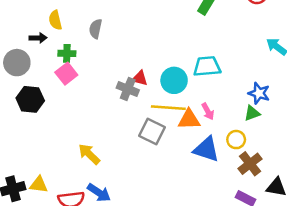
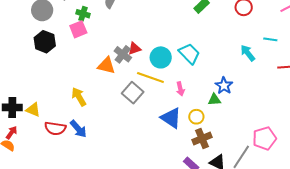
cyan trapezoid: (207, 66) -> (189, 54), turned 35
red triangle: (140, 78) -> (134, 49), turned -48
orange triangle: (189, 119) -> (106, 66), moved

